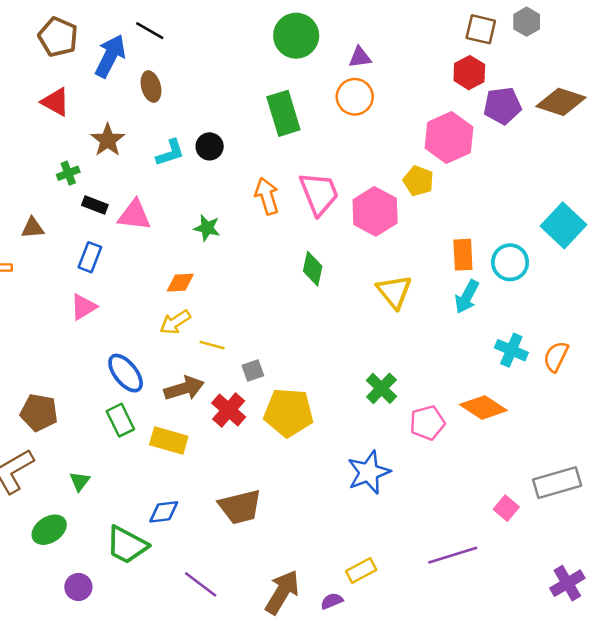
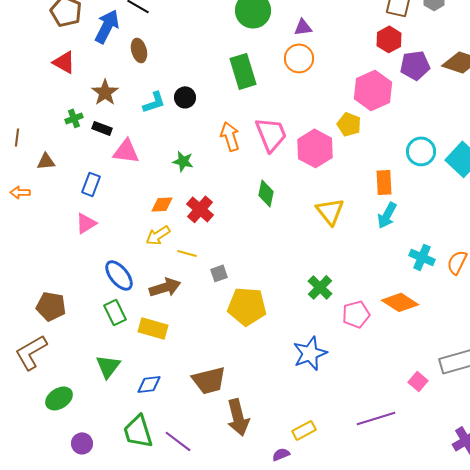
black rectangle: (95, 205) -> (102, 128), moved
cyan circle: (510, 262) -> (421, 151), moved
red cross: (229, 410) -> (200, 209), moved
green triangle: (80, 481) -> (108, 366), moved, size x1.5
green trapezoid: (127, 545) -> (138, 431), moved, turned 45
brown arrow: (282, 592) -> (238, 417), moved, turned 135

